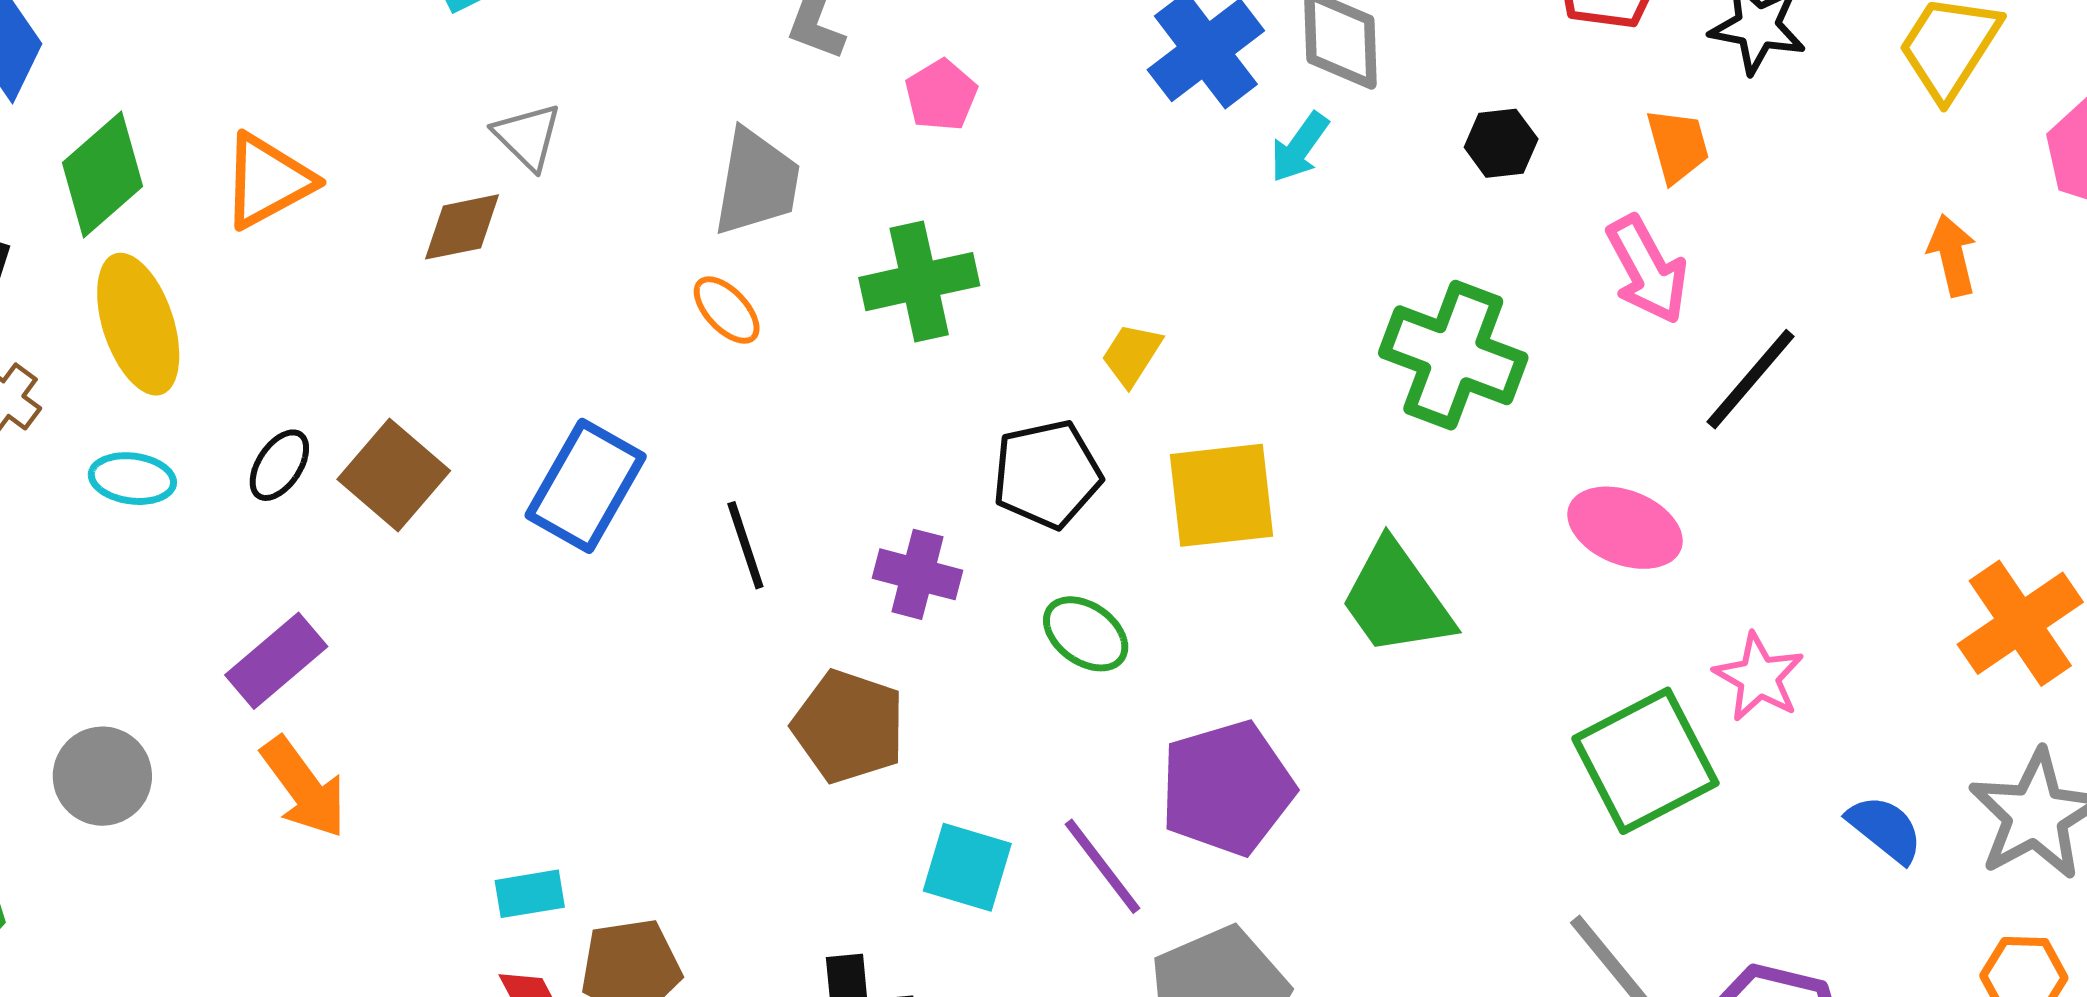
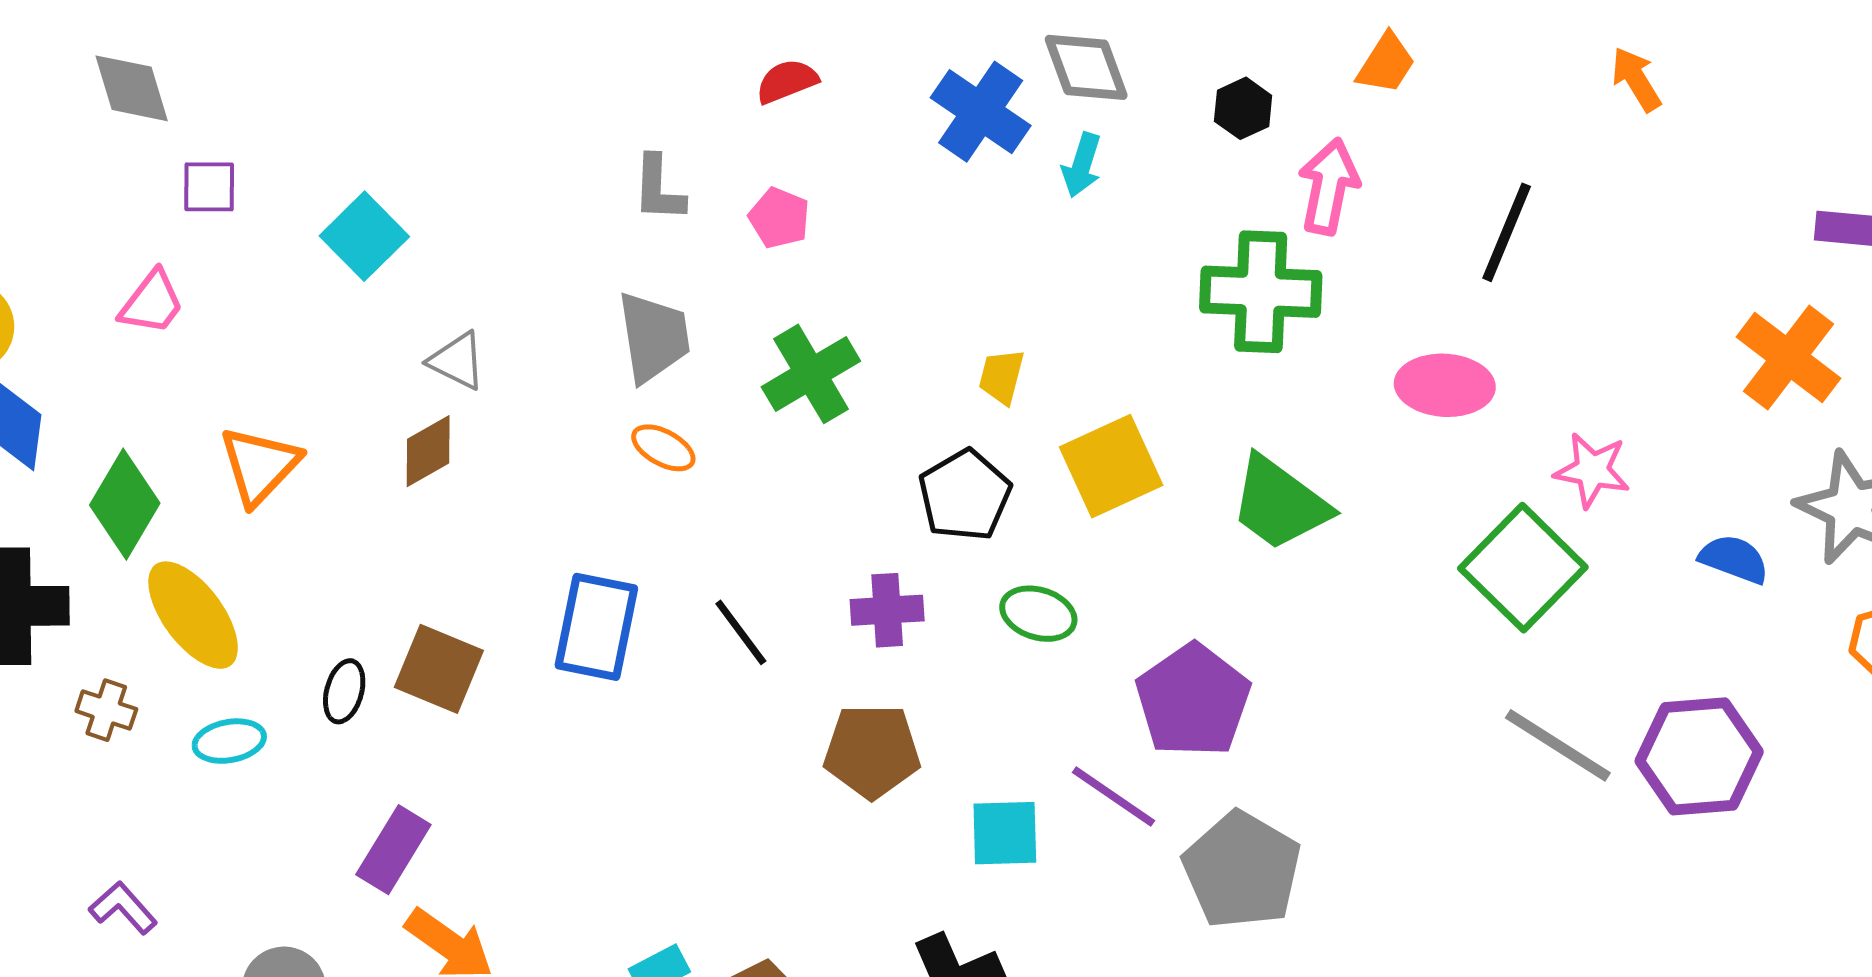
orange trapezoid: (1678, 146) -> (1386, 63), turned 66
pink arrow: (1647, 270) -> (1329, 186), moved, turned -122

